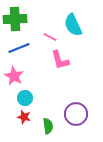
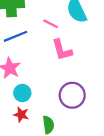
purple circle: (76, 114) -> (72, 95), moved

